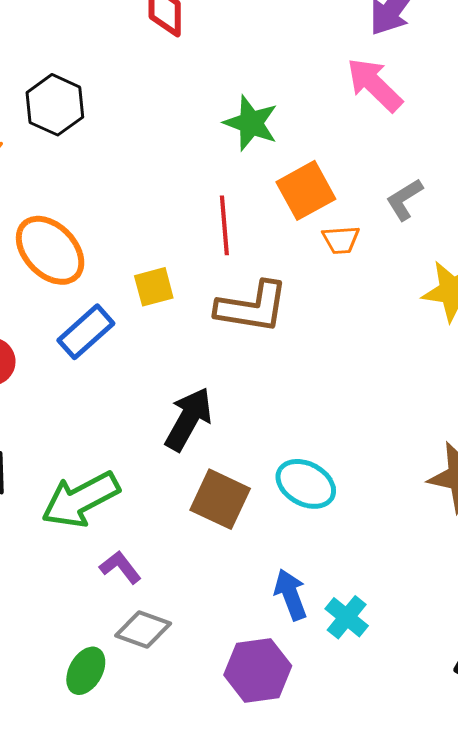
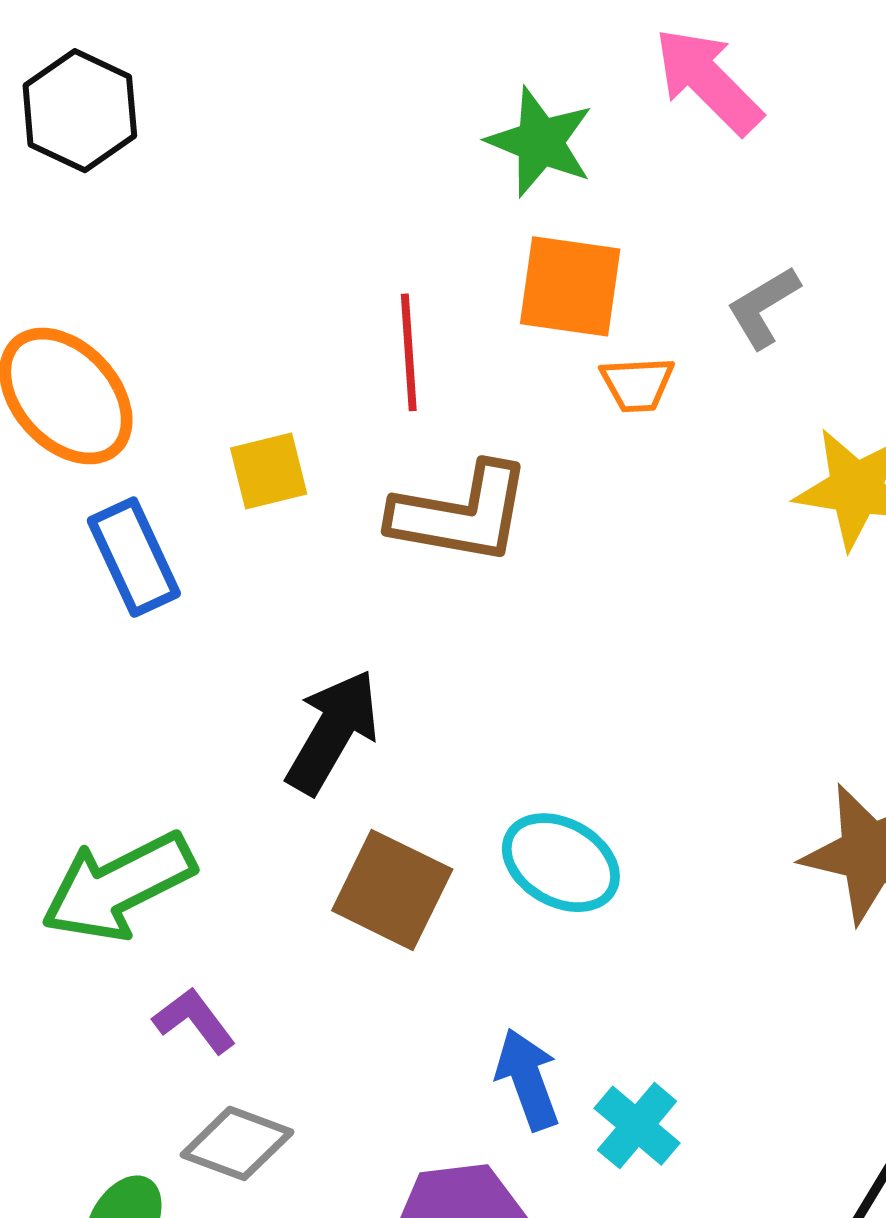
green star: (251, 123) -> (540, 142), moved
orange square: (306, 190) -> (570, 286), turned 36
blue rectangle: (86, 332) -> (134, 557), turned -74

